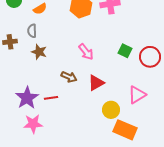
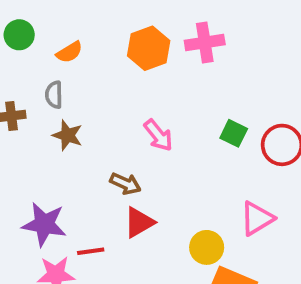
red triangle: (96, 83) -> (139, 222), moved
purple star: (27, 98) -> (44, 224), turned -30
red line: (51, 98) -> (91, 251), moved

